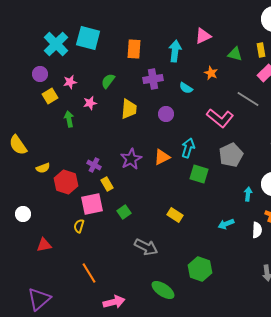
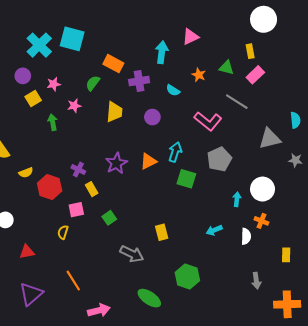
orange rectangle: (134, 49) -> (113, 64), moved, turned -66
green triangle: (235, 54) -> (226, 68), moved
pink square: (92, 204) -> (76, 210), size x0.7
yellow rectangle: (175, 215) -> (162, 232), moved, turned 42
purple triangle: (39, 299) -> (31, 294), moved

